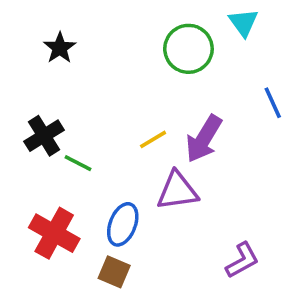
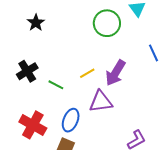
green line: (78, 163) -> (56, 85), moved

